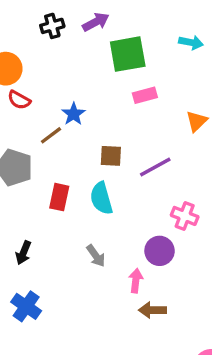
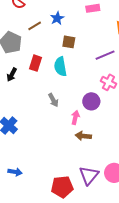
blue star: (74, 114) -> (57, 18), moved
purple line: (155, 167) -> (105, 55), moved
black arrow: (23, 253) -> (12, 75), moved

